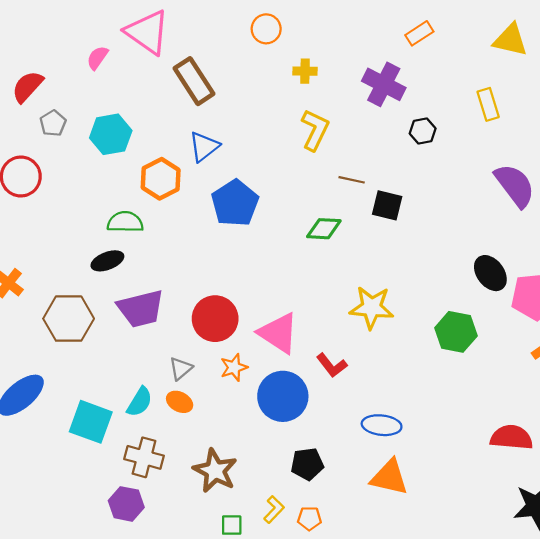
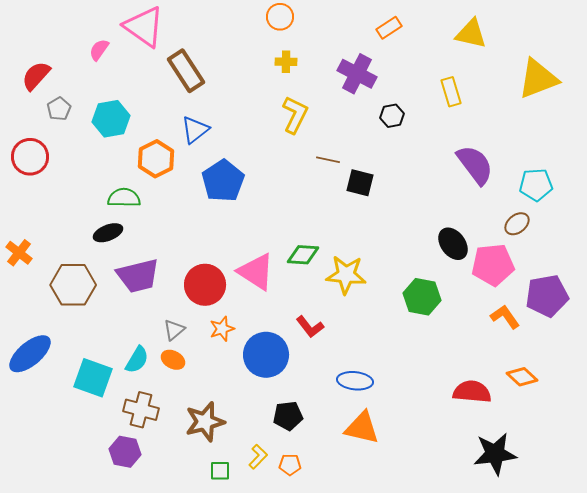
orange circle: (266, 29) -> (280, 17), moved
green diamond: (324, 229) -> (303, 255), moved
pink triangle: (278, 333) -> (256, 272), moved
brown star: (215, 471) -> (205, 422), turned 30

